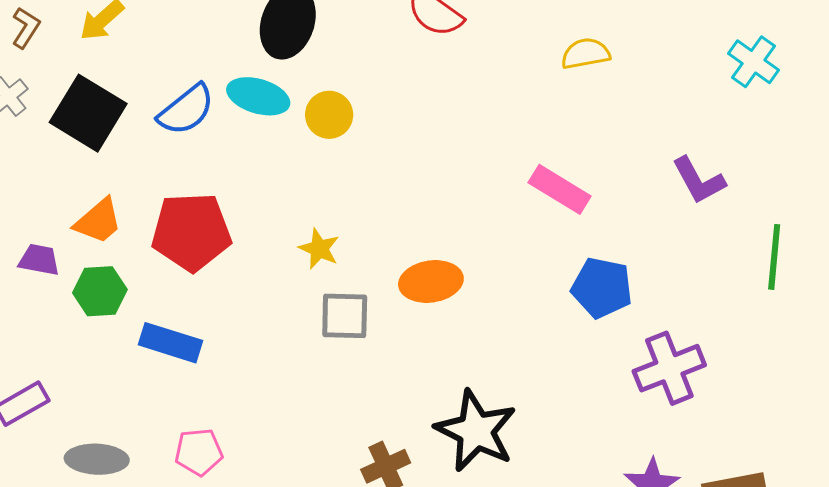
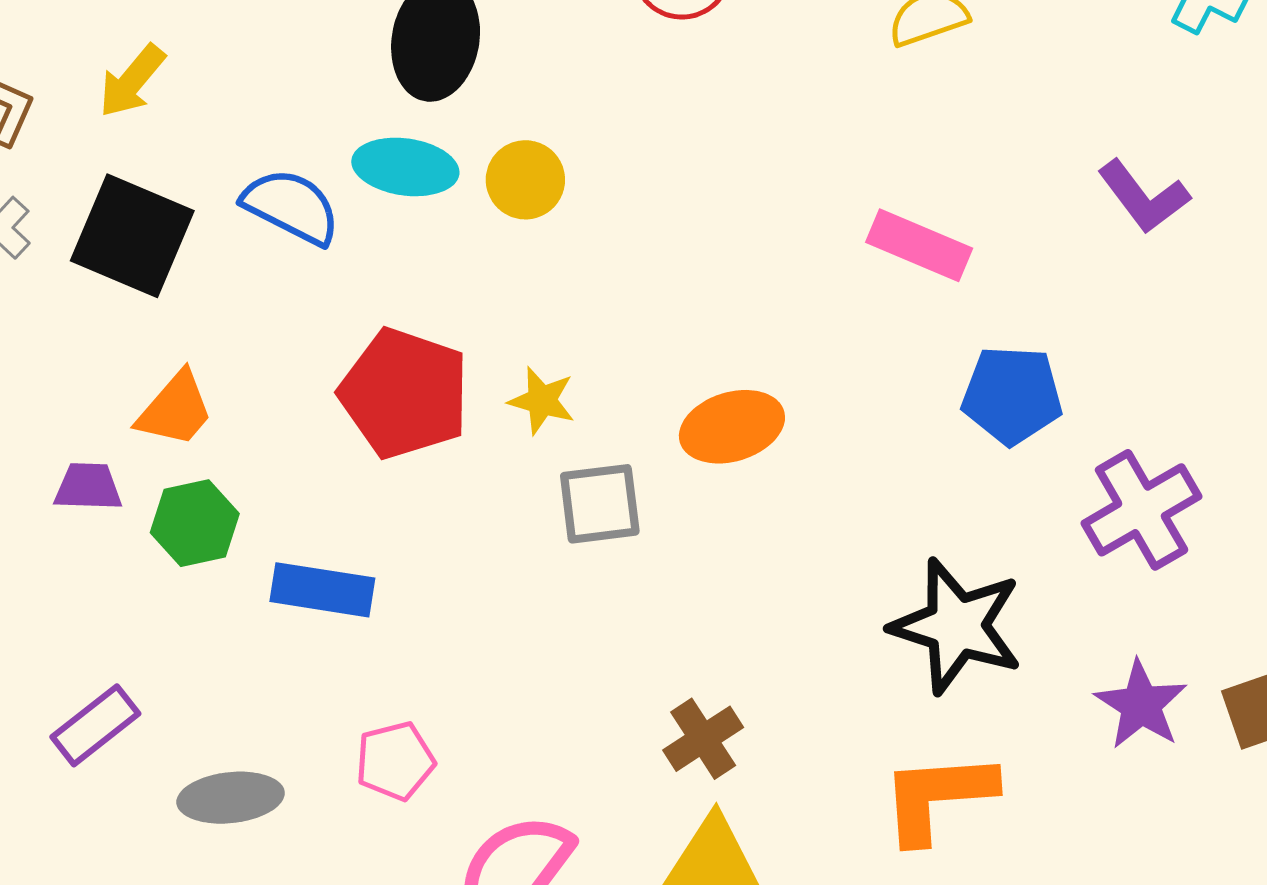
blue semicircle: (186, 110) -> (291, 207), turned -106
red pentagon: (191, 232) -> (404, 393), moved, turned 30
black star: (476, 431) -> (957, 626), moved

